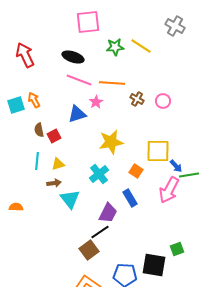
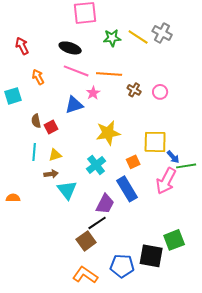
gray cross: (175, 26) -> (162, 33), moved
red arrow: (25, 55) -> (22, 46), size x0.7
orange arrow: (34, 100) -> (38, 77), moved
orange square: (136, 171) -> (133, 162), turned 32
blue rectangle: (130, 198) -> (127, 189), size x1.4
green square: (177, 249) -> (174, 240), size x1.5

